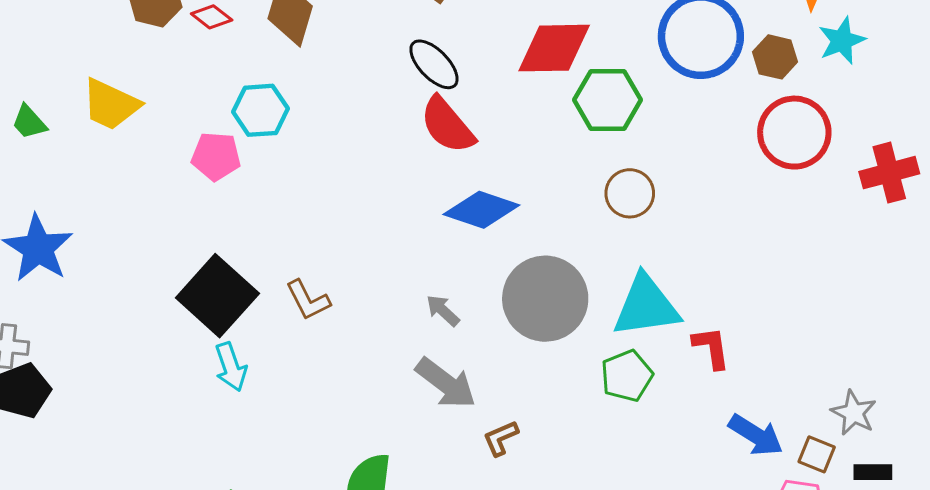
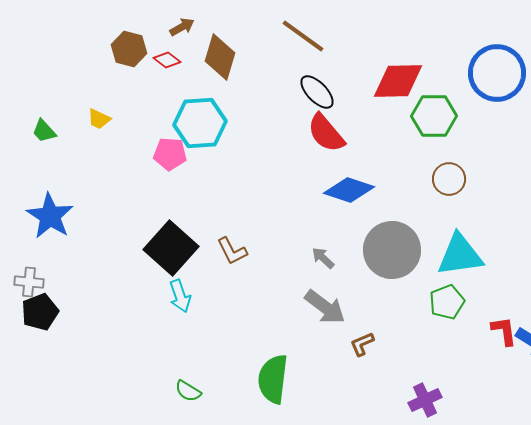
yellow trapezoid: (111, 104) -> (99, 119), size x0.6
cyan hexagon: (260, 110) -> (200, 123), size x1.4
red L-shape: (711, 348) -> (504, 331), moved

